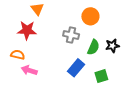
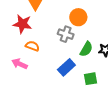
orange circle: (90, 16) -> (78, 17), moved
orange semicircle: (18, 55) -> (32, 46), moved

